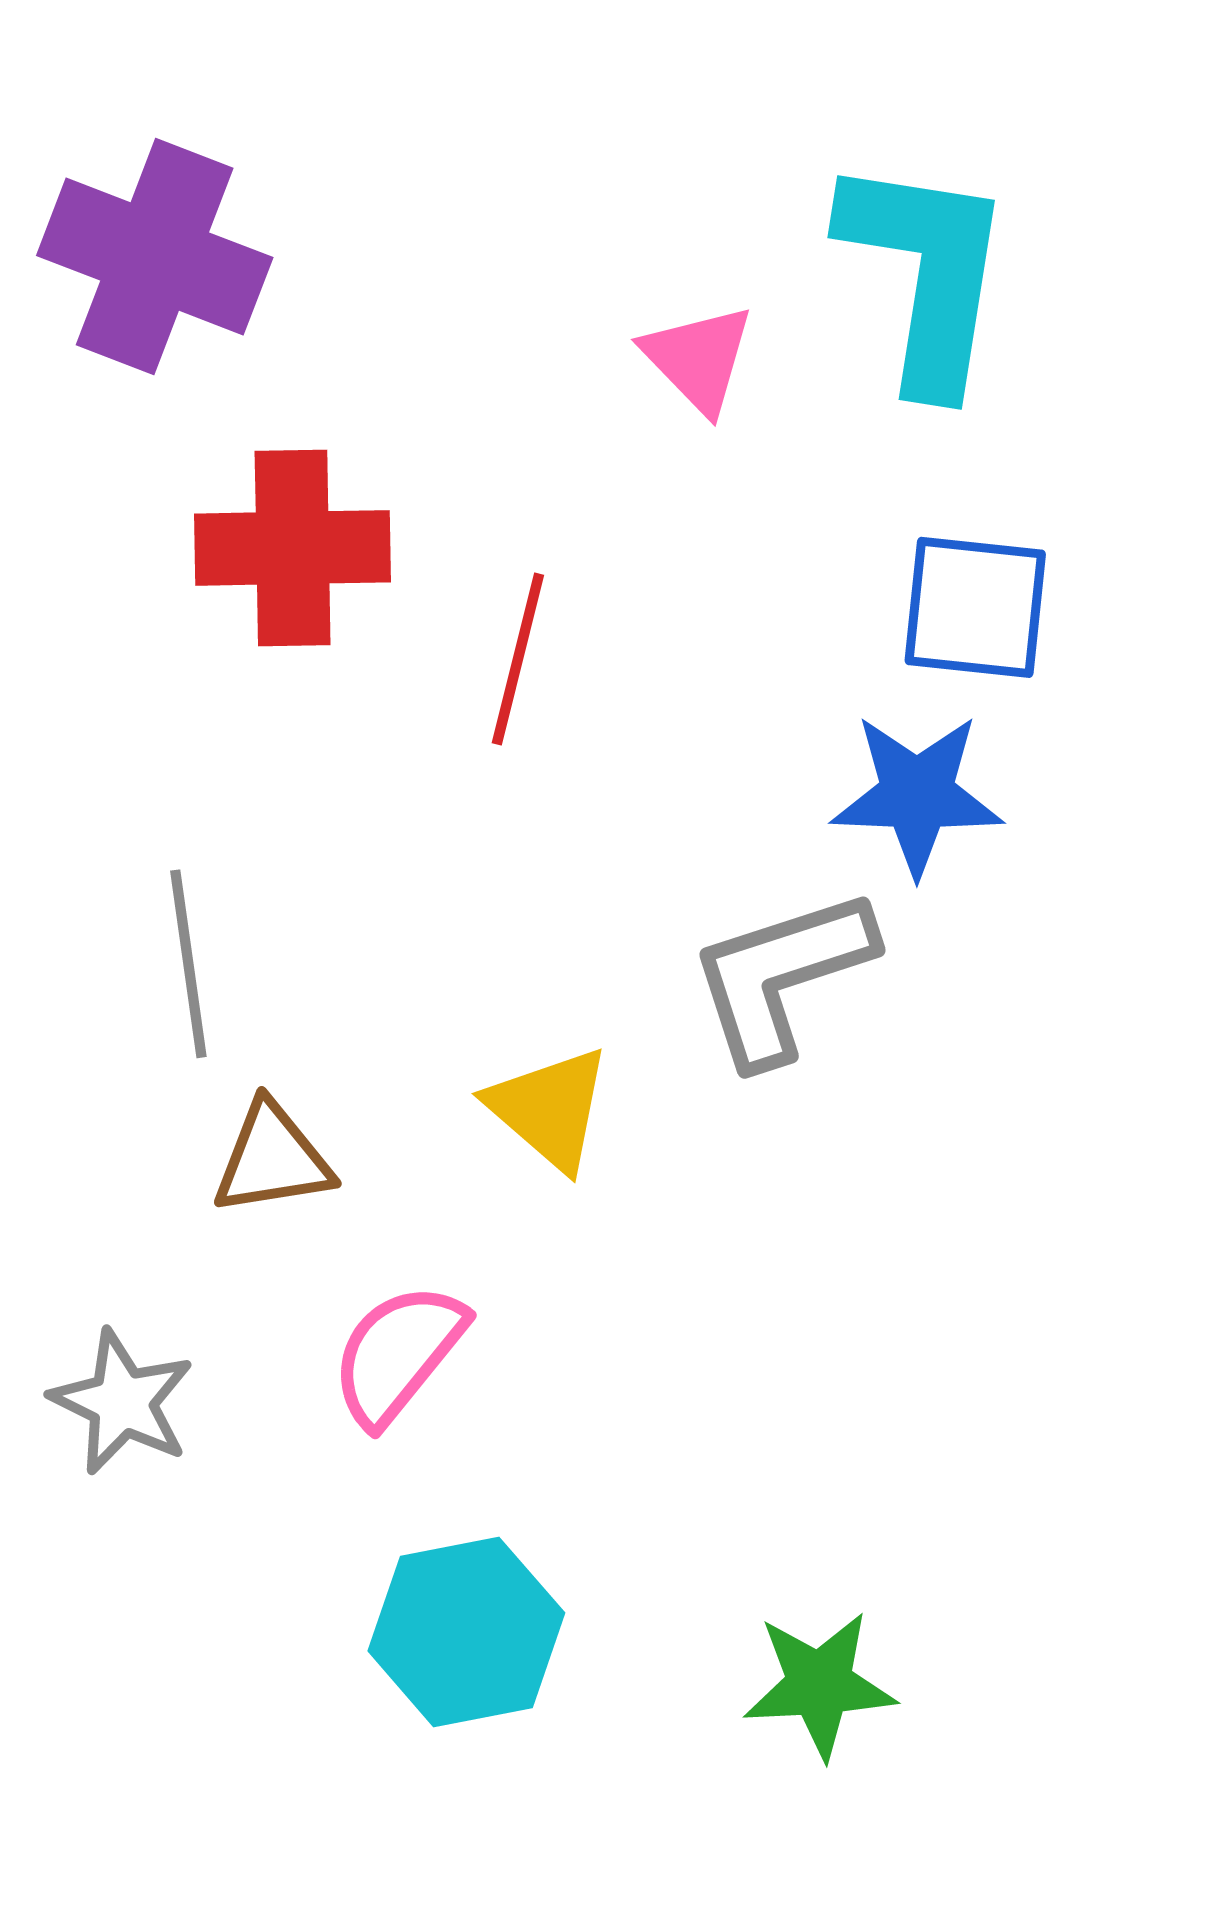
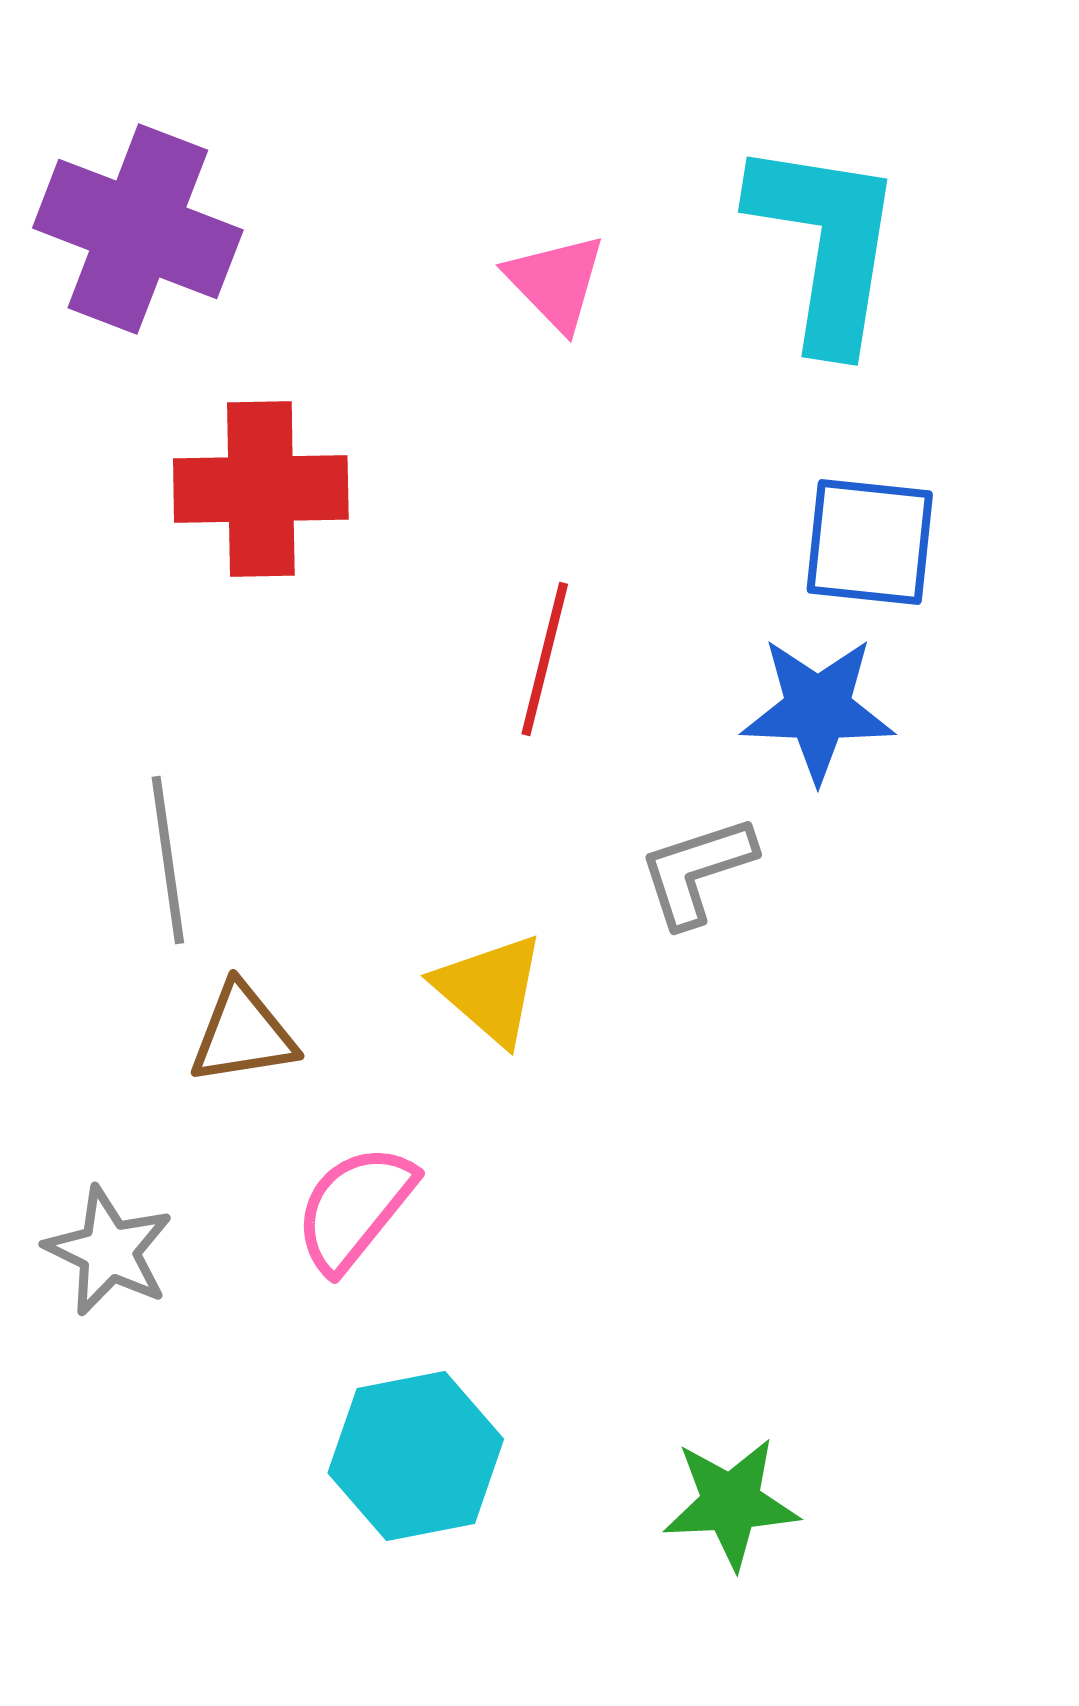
pink triangle: (698, 359) -> (556, 282), moved
red line: (518, 659) -> (545, 659), moved
gray L-shape: (781, 976) -> (697, 871), size x0.7

